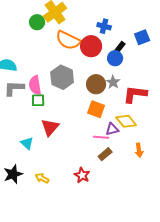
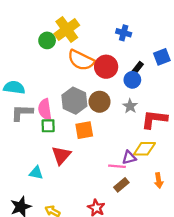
blue cross: (104, 26) -> (124, 33), moved
brown circle: (96, 84) -> (100, 102), moved
orange square: (96, 109) -> (84, 130), moved, turned -30
yellow diamond: (126, 121) -> (144, 149), turned -50
cyan triangle: (27, 143) -> (36, 173), turned -32

